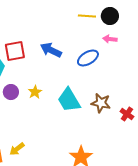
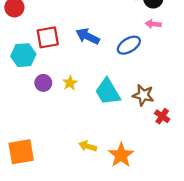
red cross: (127, 114) -> (162, 116), moved
yellow arrow: (17, 149) -> (88, 146), moved, turned 56

